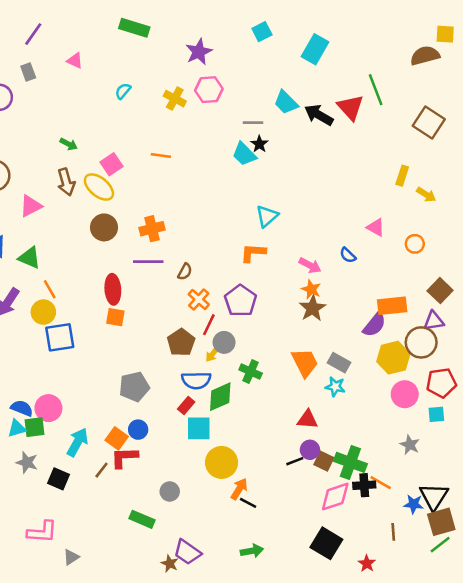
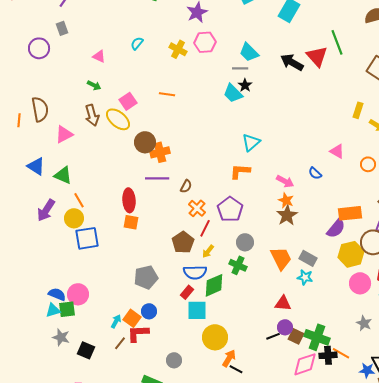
pink triangle: (75, 61) -> (99, 56), moved
cyan trapezoid: (286, 102) -> (249, 52), moved
brown circle: (104, 227) -> (145, 142), moved
gray circle: (224, 342) -> (245, 242), moved
cyan arrow: (77, 442) -> (116, 321), moved, size x0.6

